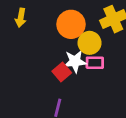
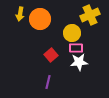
orange circle: (71, 24) -> (40, 19), moved
white star: (75, 61) -> (79, 62), moved

